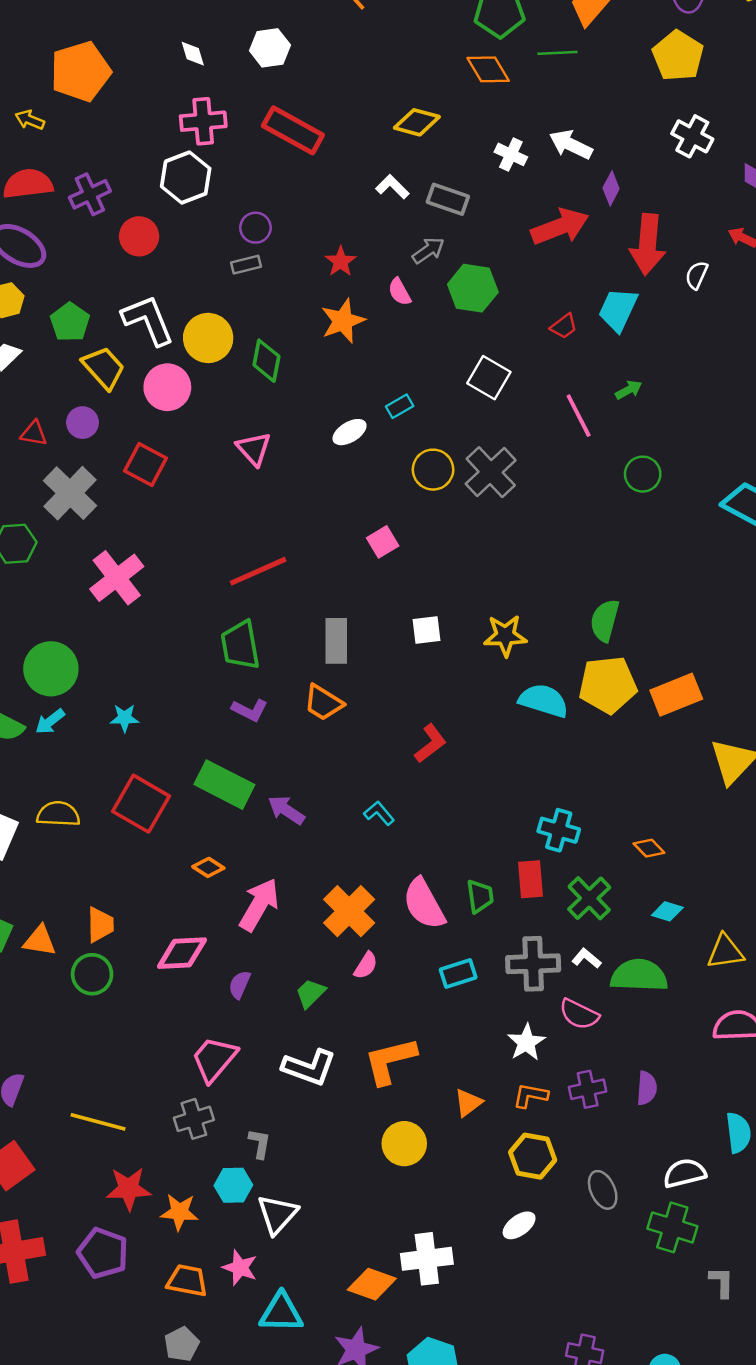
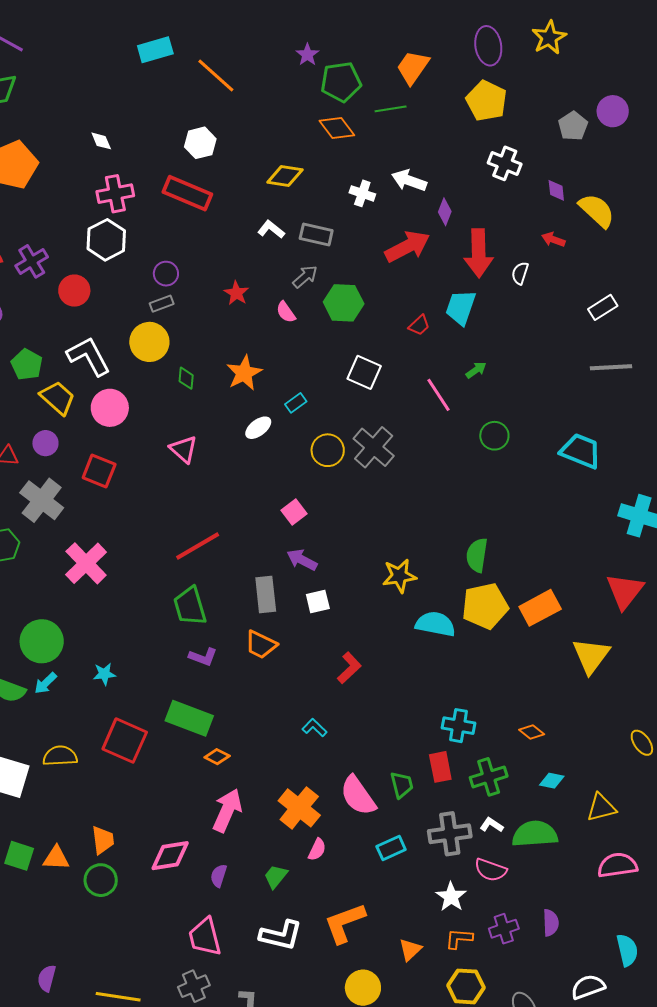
white hexagon: (270, 48) -> (200, 143), moved
orange star: (343, 321) -> (244, 373), moved
yellow circle: (208, 338) -> (149, 342), moved
green diamond: (266, 361) -> (186, 378), size x0.7
white square: (427, 630) -> (318, 601), moved
purple arrow: (286, 810) -> (302, 560), moved
orange diamond: (208, 867) -> (217, 757), moved
green cross: (589, 898) -> (489, 777), turned 33
pink trapezoid: (214, 1059) -> (205, 937), turned -48

